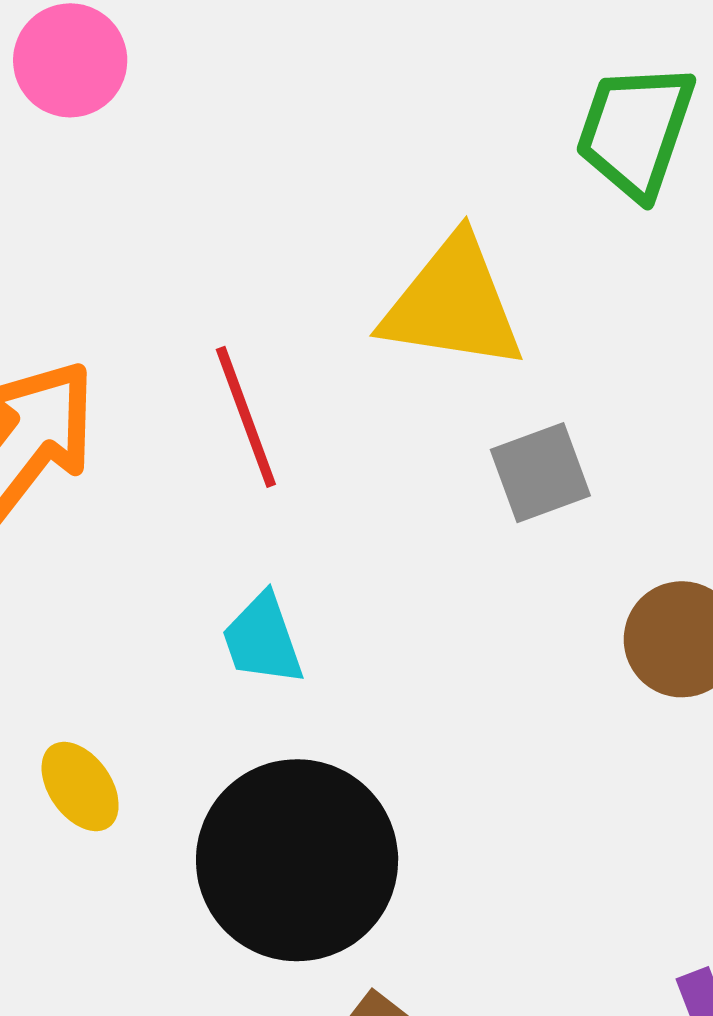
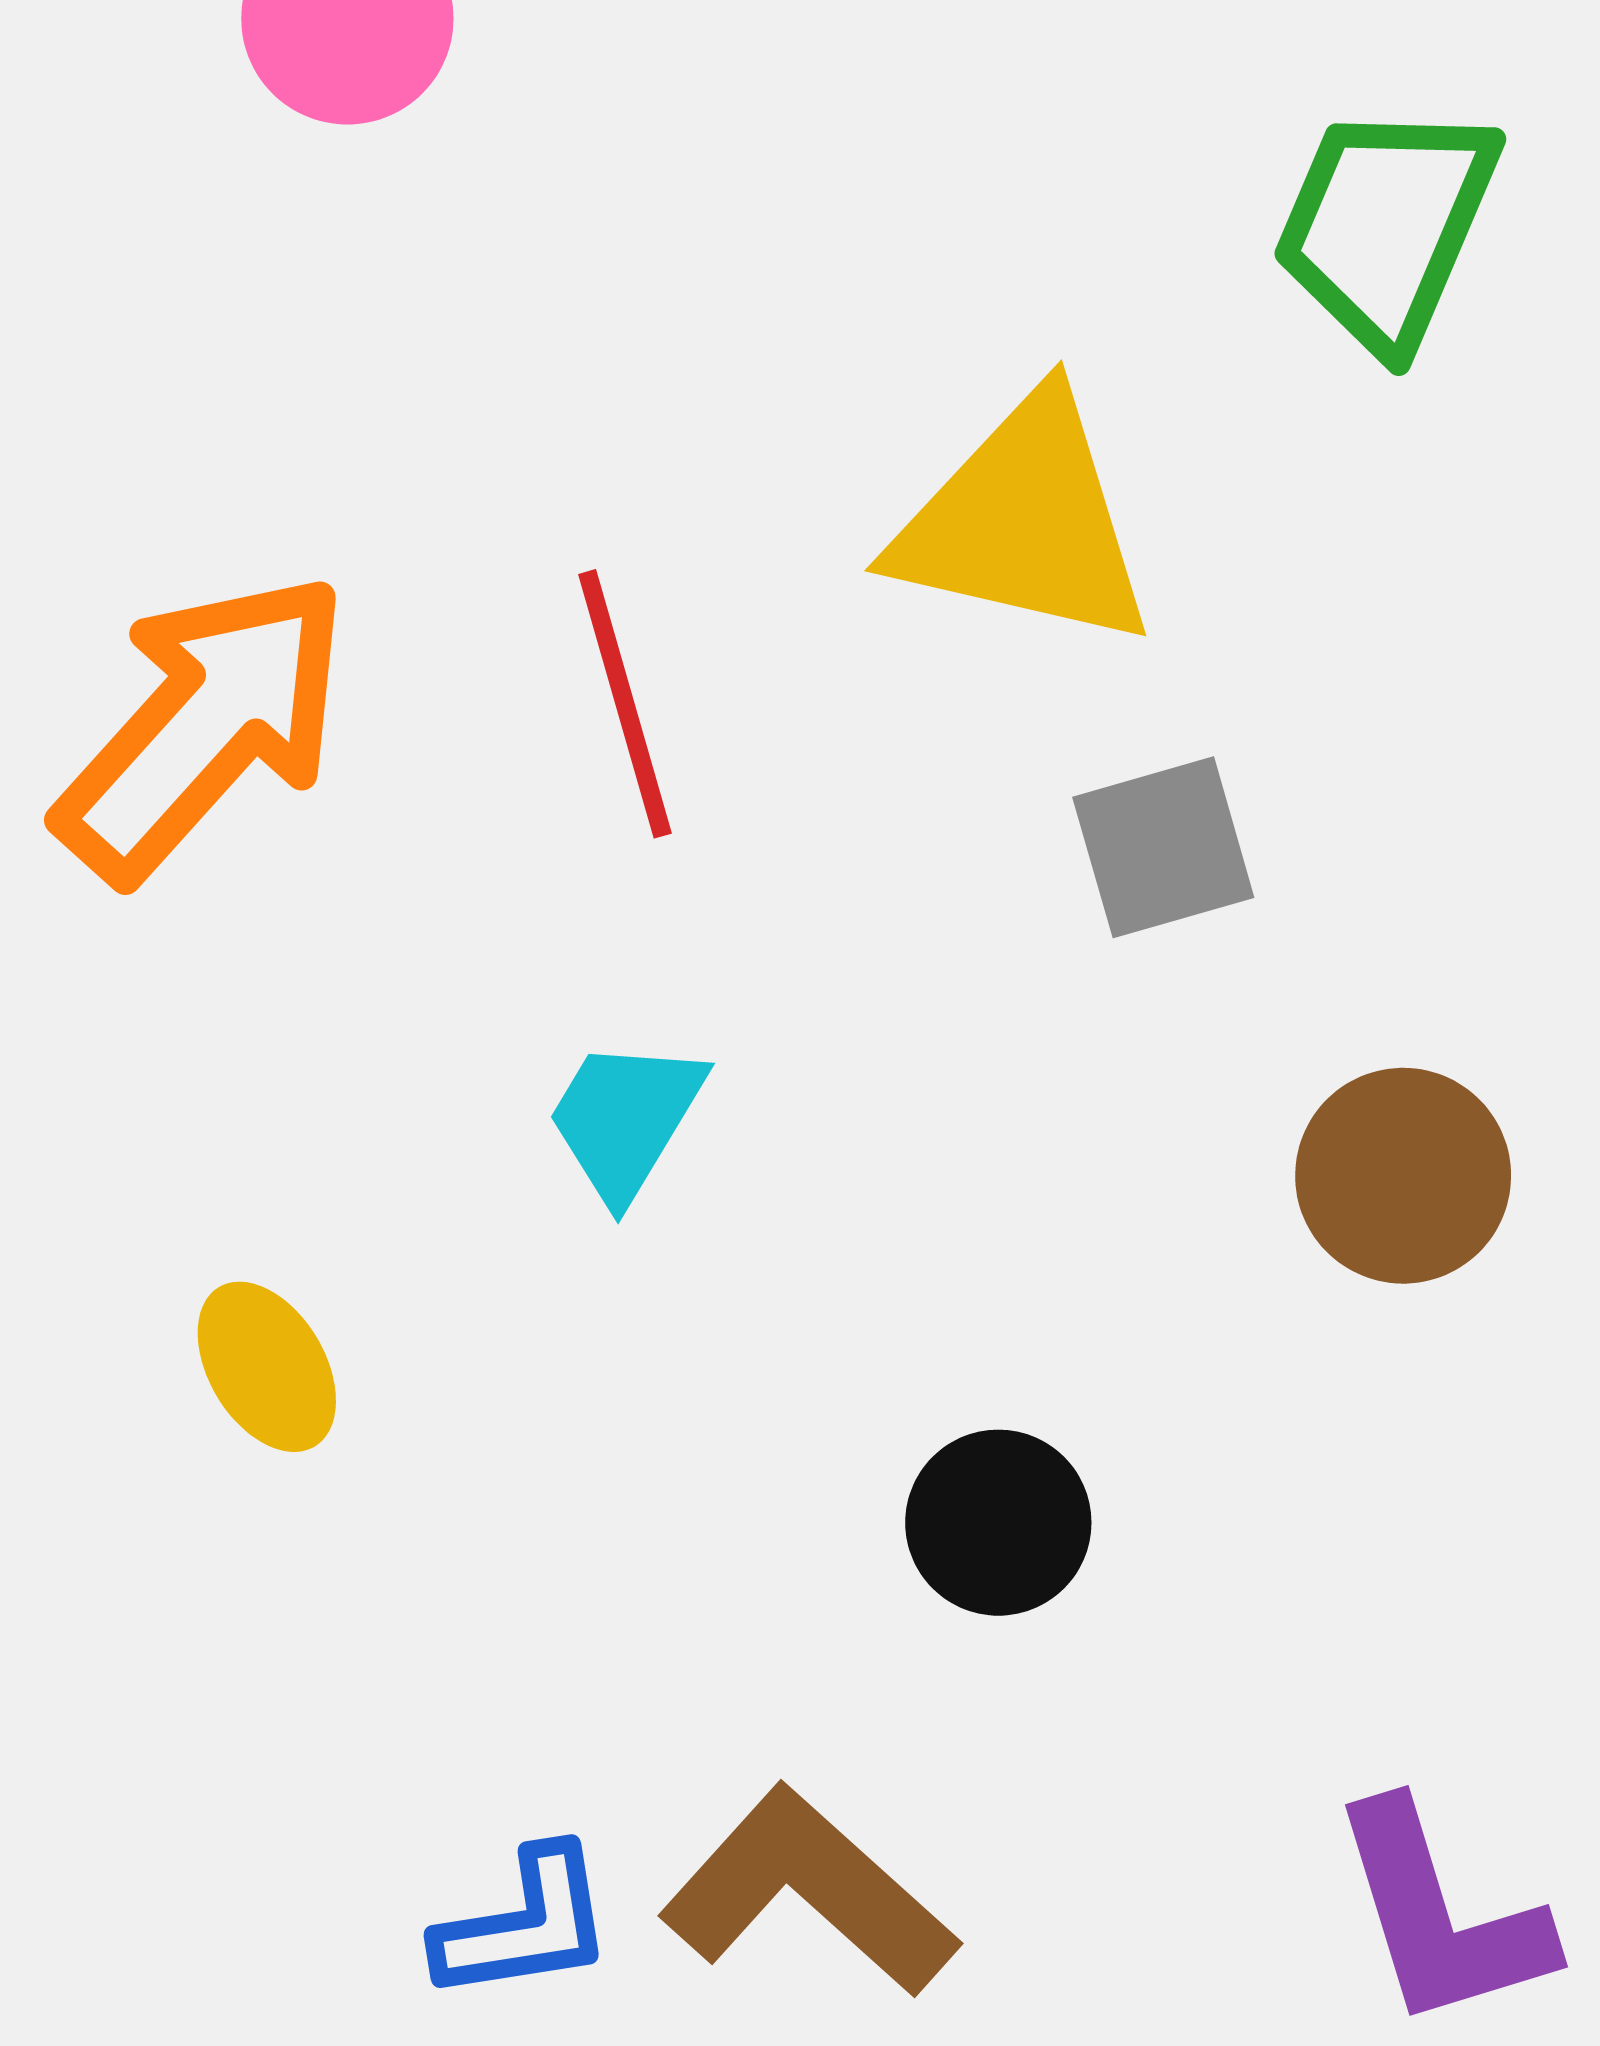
cyan trapezoid: (263, 639) -> (625, 1119), turned 46
black circle: (297, 860) -> (998, 1523), moved, size x0.5

